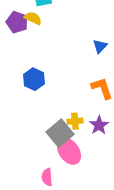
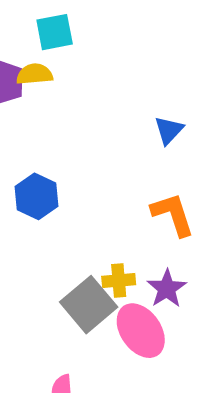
yellow semicircle: (33, 18) -> (35, 74), turned -30
pink ellipse: (69, 151) -> (141, 331), moved

